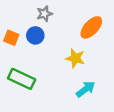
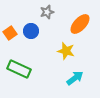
gray star: (44, 14) -> (47, 12), moved
orange square: (11, 38) -> (10, 33), turned 32

